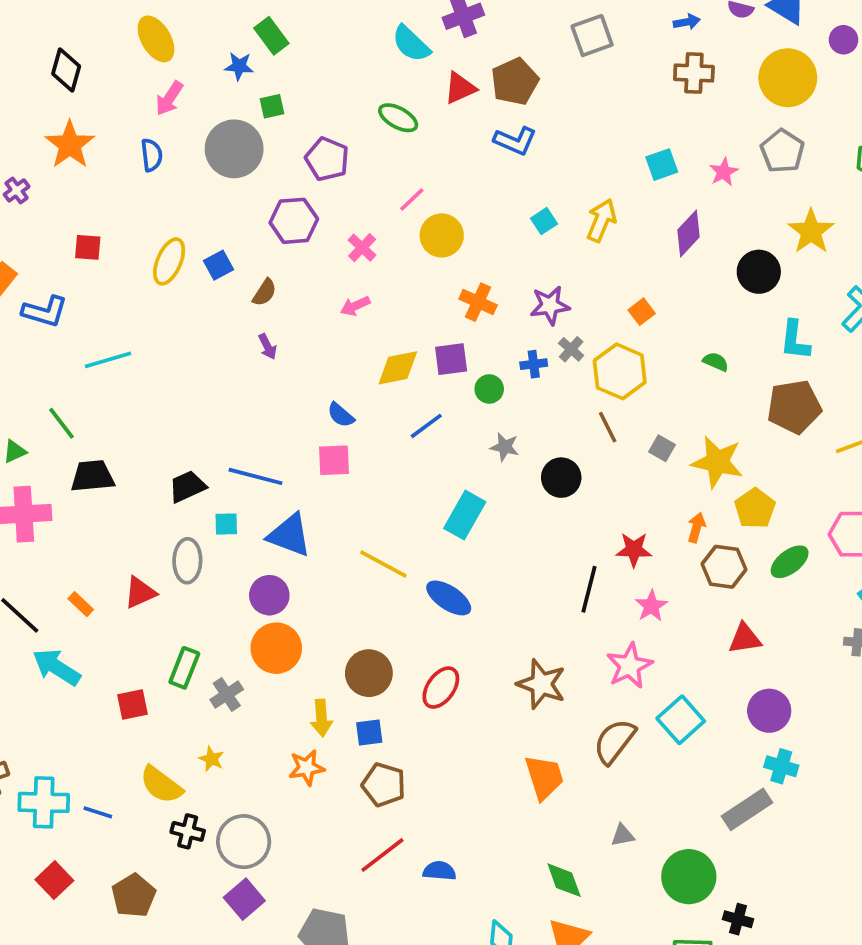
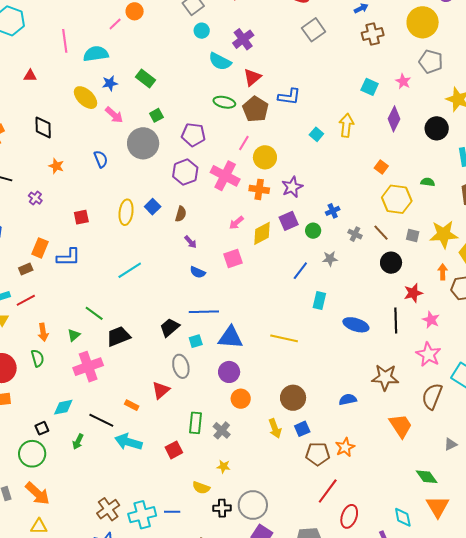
blue star: (239, 66) -> (110, 83), moved
brown pentagon: (515, 81) -> (256, 109), moved
pink arrow: (169, 98) -> (114, 115), moved, turned -66
orange star: (70, 145) -> (56, 166), size x0.6
cyan square: (662, 165) -> (370, 87), turned -30
pink cross: (362, 248) -> (225, 176), size x1.8
orange cross: (478, 302) -> (259, 189), moved
purple star: (550, 305) -> (292, 187), moved
pink arrow: (355, 306) -> (236, 223), moved
gray cross: (571, 349) -> (355, 234), moved
cyan line: (108, 360) -> (130, 270), moved
yellow hexagon: (620, 371) -> (397, 199), moved
blue semicircle: (341, 415) -> (198, 272), moved
blue line: (426, 426) -> (300, 271), moved
pink square: (334, 460) -> (233, 258), moved
black circle: (561, 478) -> (391, 263), moved
cyan rectangle: (465, 515) -> (319, 300), size x0.7
blue ellipse: (449, 598) -> (356, 325), moved
orange circle: (276, 648) -> (241, 399), size x0.7
red ellipse: (441, 688) -> (349, 516), moved
orange star: (307, 768) -> (345, 447), moved
yellow semicircle: (161, 785) -> (201, 488), size x0.7
blue semicircle: (439, 871) -> (348, 400), moved

